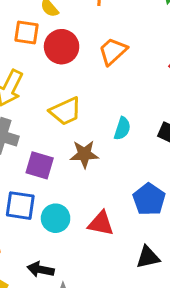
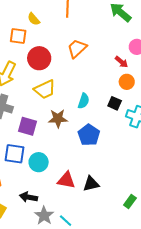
red circle: (62, 47) -> (39, 58), moved
blue pentagon: (149, 199) -> (89, 135), moved
red triangle: (101, 223) -> (66, 180), moved
black triangle: (148, 257) -> (91, 184), moved

